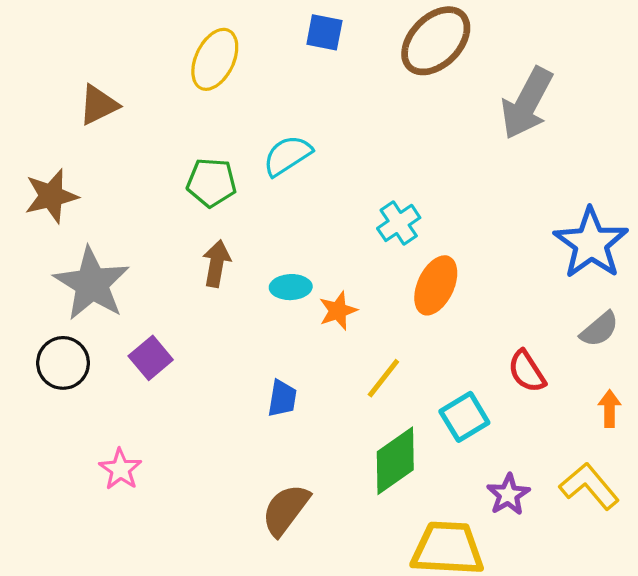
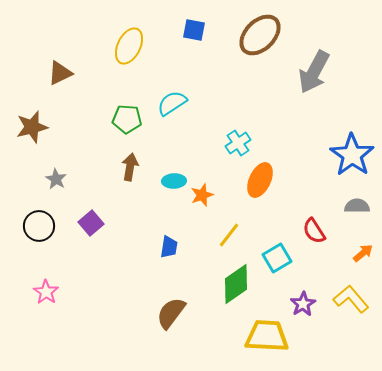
gray star: (92, 284) -> (56, 179), size x0.5
gray semicircle: (599, 329) -> (357, 206), turned -140
orange arrow: (610, 409) -> (363, 253), turned 50
pink star: (120, 469) -> (46, 292), moved

